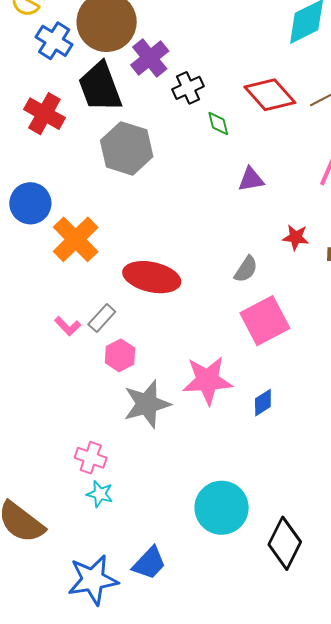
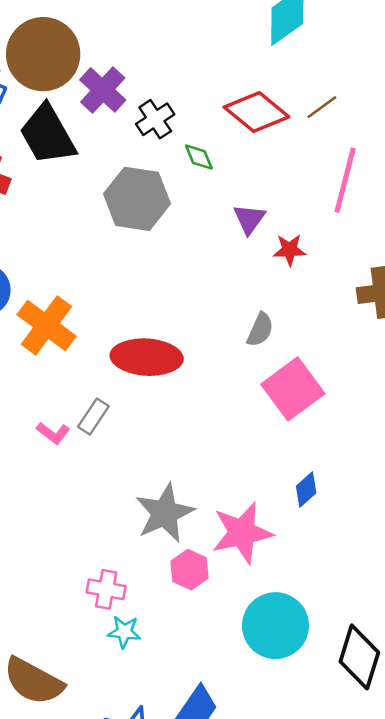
gray hexagon: (127, 148) -> (137, 199), moved
purple triangle: (251, 179) -> (249, 219), turned -36
red star: (296, 237) -> (290, 250), moved
pink hexagon: (120, 355) -> (190, 570), moved
pink star: (207, 380) -> (242, 533), moved

